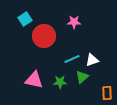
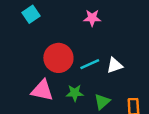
red circle: (44, 36) -> (58, 58), moved
green triangle: (82, 77) -> (102, 102), moved

